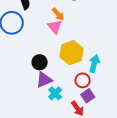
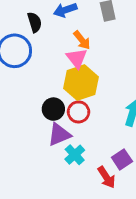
yellow hexagon: (72, 53) -> (81, 83), moved
red circle: (83, 80) -> (79, 112), moved

